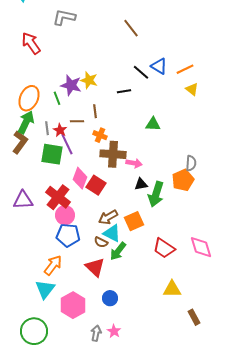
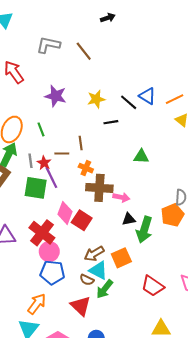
brown line: (131, 28) -> (84, 51), moved
yellow star: (89, 80) -> (96, 99), moved, turned -30
purple star: (71, 85) -> (56, 96), moved

